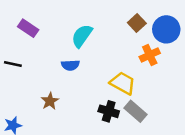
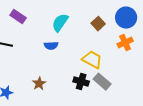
brown square: (137, 23) -> (98, 24), moved
orange cross: (150, 55) -> (125, 43), moved
brown star: (50, 101) -> (39, 84), moved

